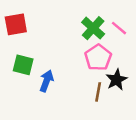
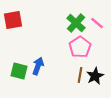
green square: (23, 65) -> (19, 71), moved
black star: (117, 80) -> (95, 76), moved

